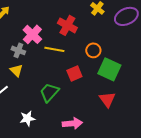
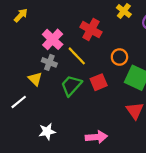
yellow line: (54, 49) -> (77, 56), turned 36
gray cross: (18, 50) -> (49, 62), moved
green trapezoid: (49, 92) -> (71, 85), moved

